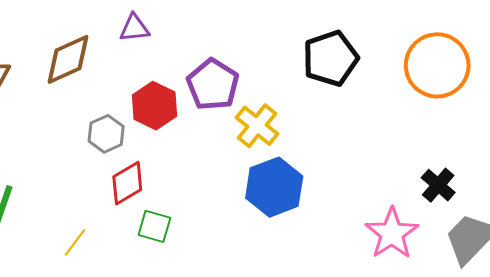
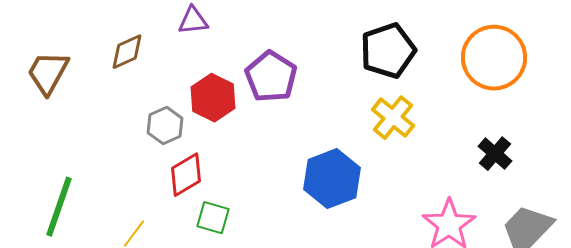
brown diamond: (68, 59) -> (127, 52), size x0.7
yellow cross: (257, 126) -> (393, 118), moved
black cross: (438, 185) -> (495, 154), moved

